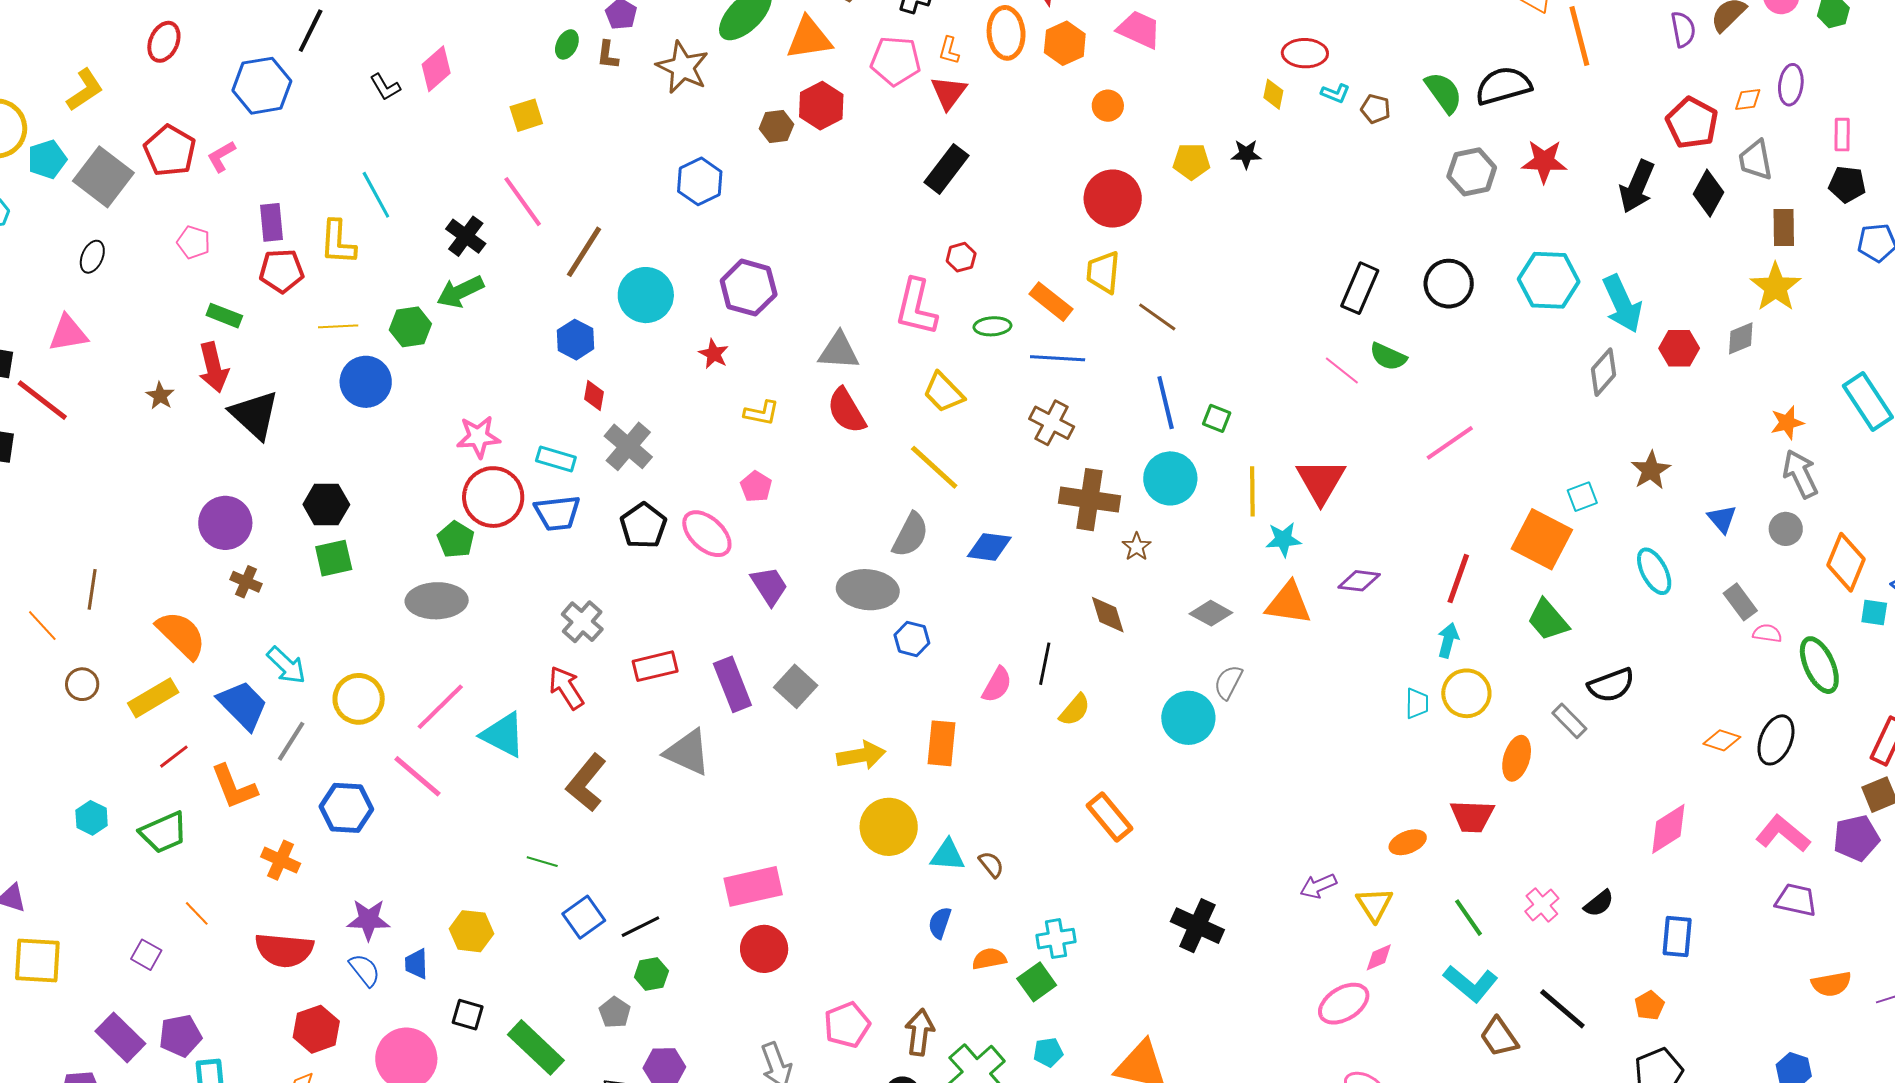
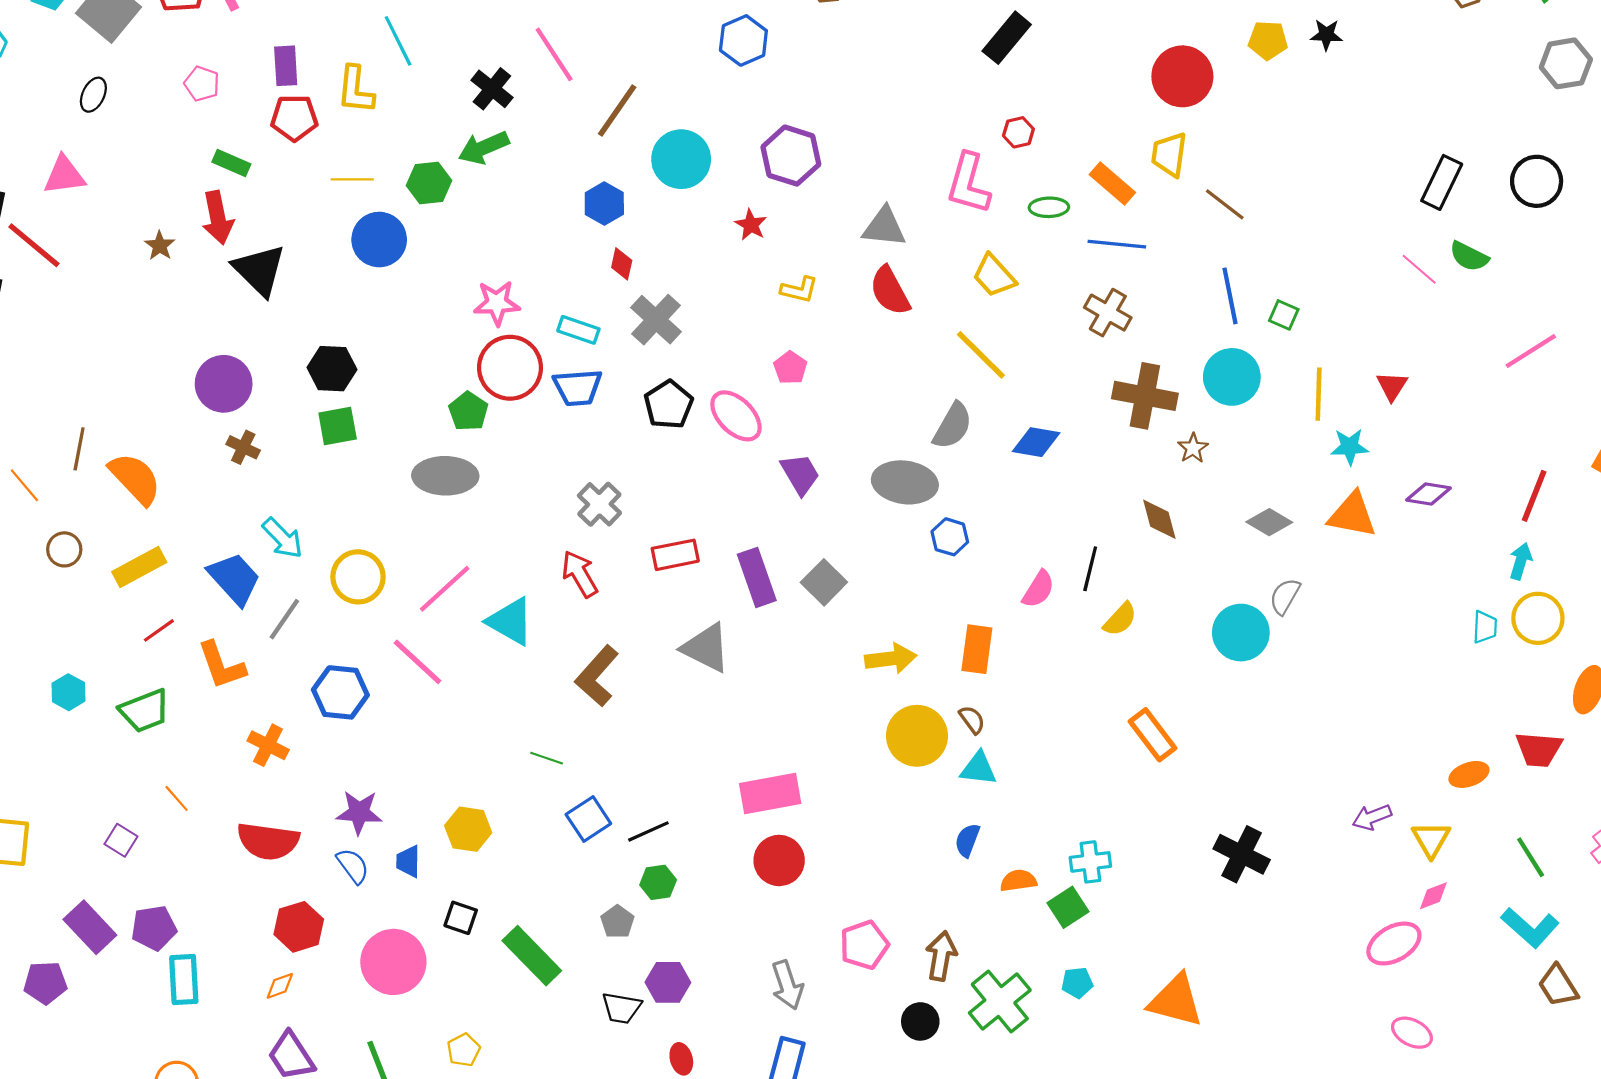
red triangle: (1321, 481) -> (1392, 386), size x0.6
orange semicircle: (181, 635) -> (135, 479), moved
brown semicircle: (991, 864) -> (972, 720), moved

